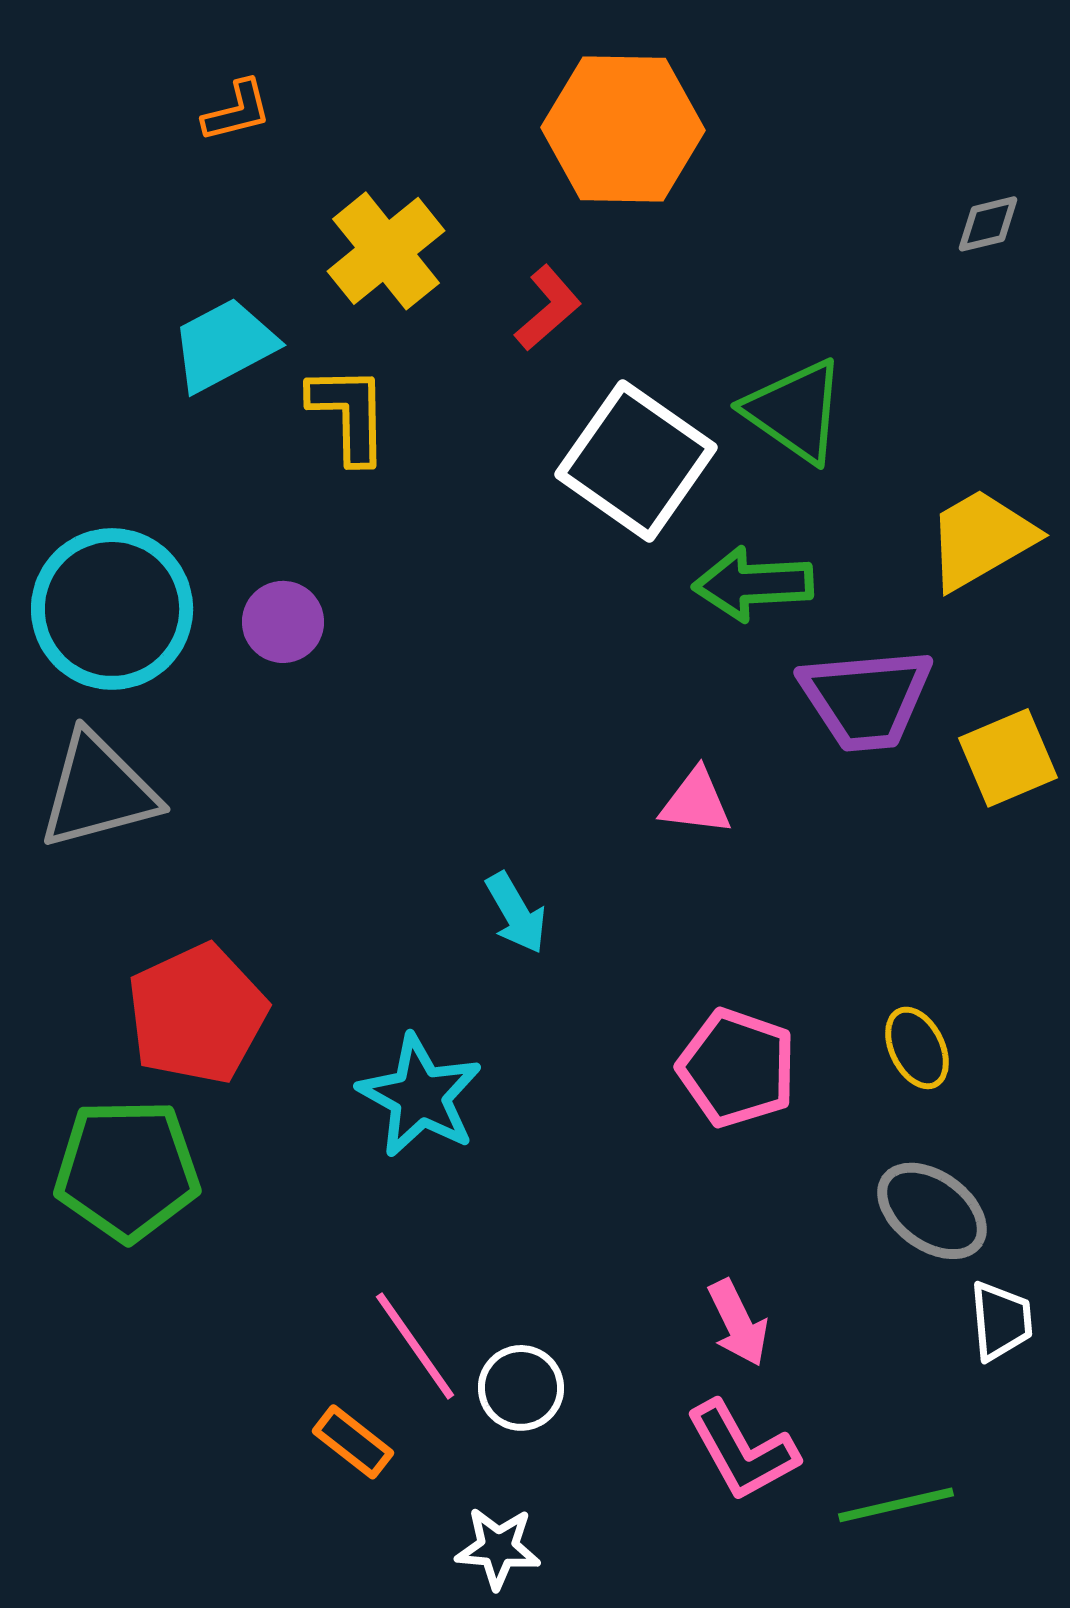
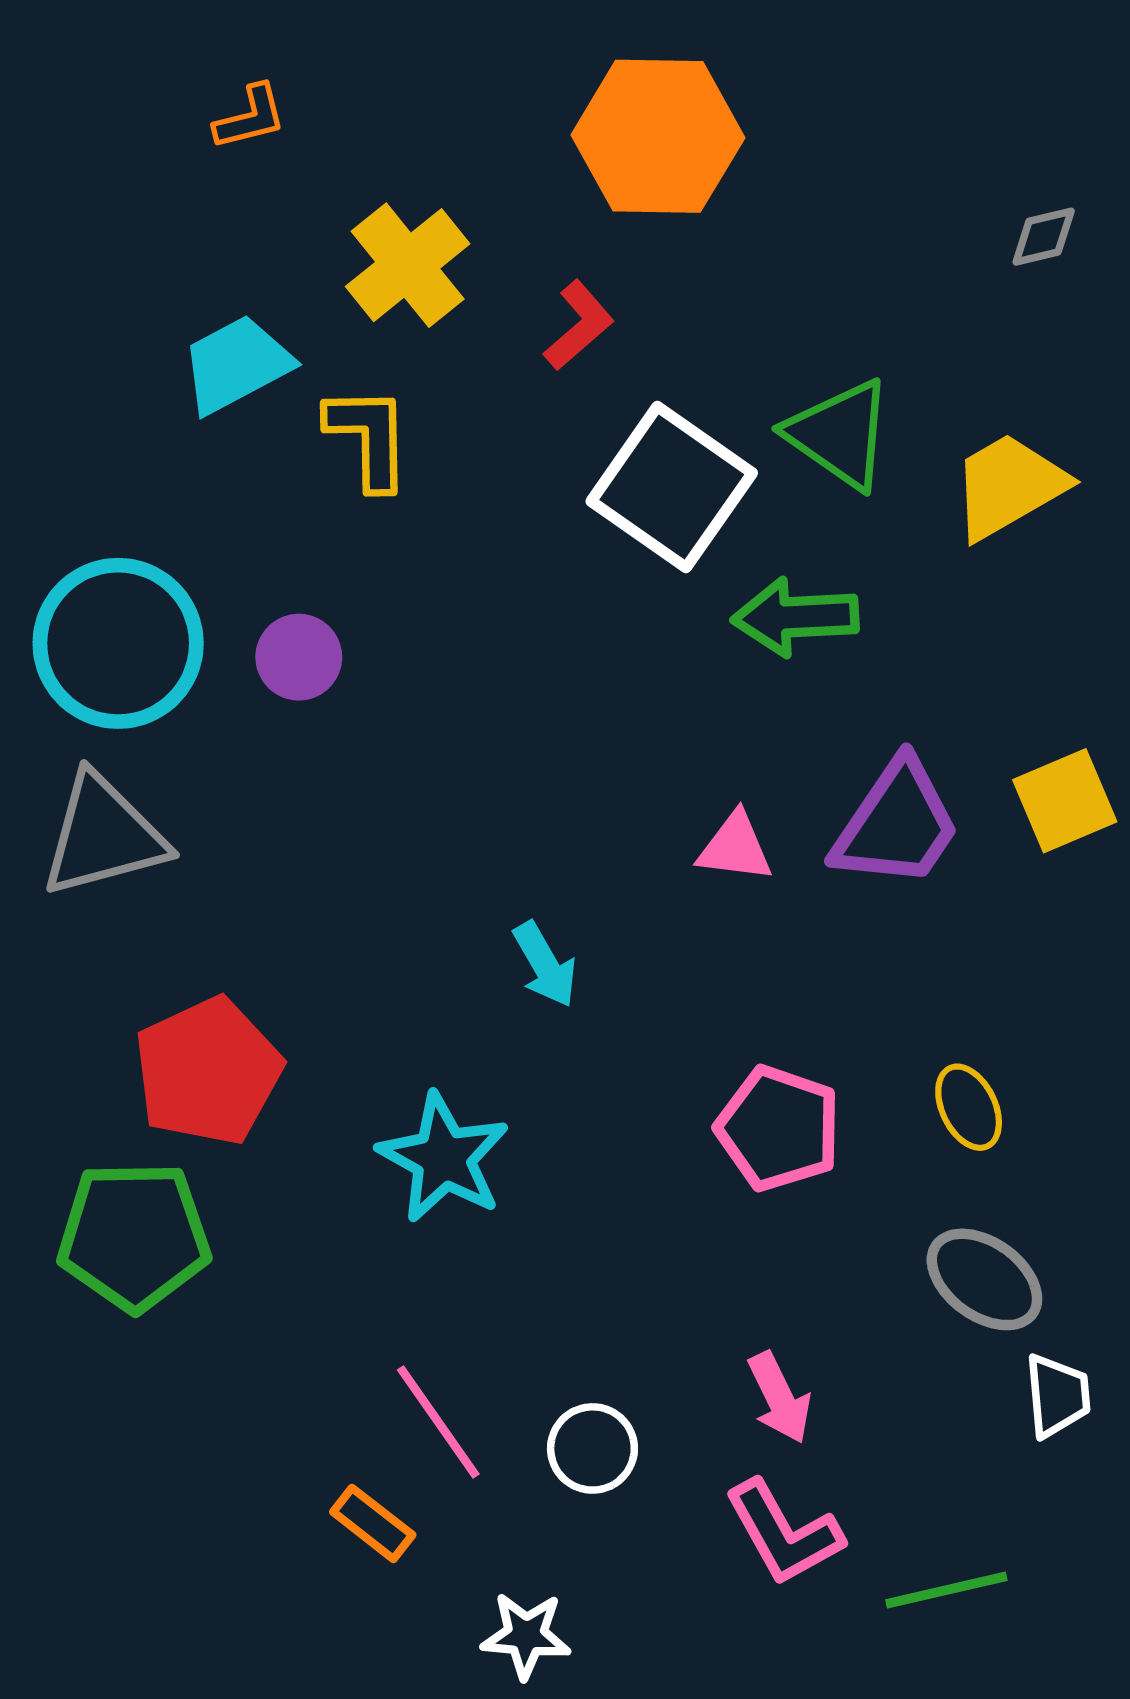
yellow trapezoid: (981, 539) -> (1009, 486), moved
purple trapezoid: (866, 699) -> (897, 824), moved, turned -51
white circle: (521, 1388) -> (592, 1448), moved

